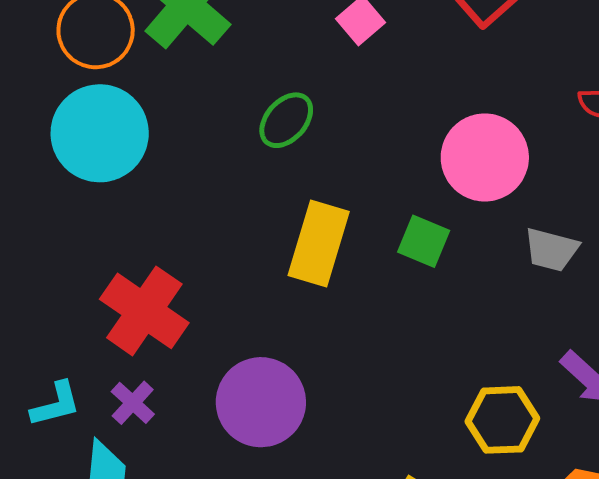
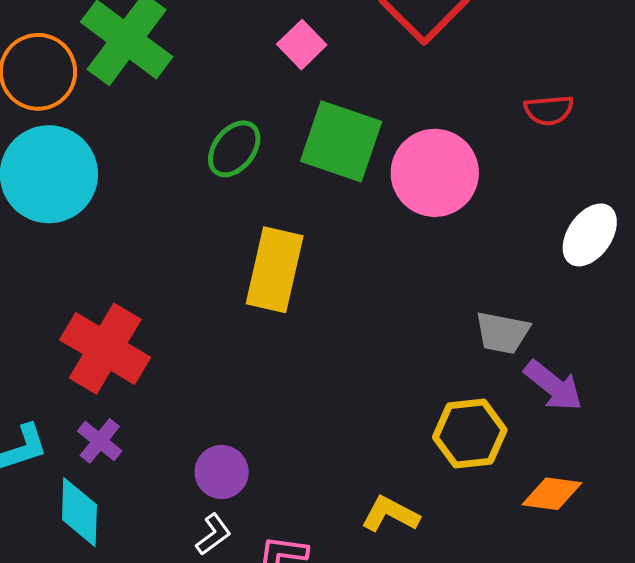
green square: (424, 241) -> (341, 141), moved, size x1.6
gray trapezoid: (551, 250) -> (502, 333), moved
purple circle: (261, 402) -> (222, 472), moved, size x0.6

